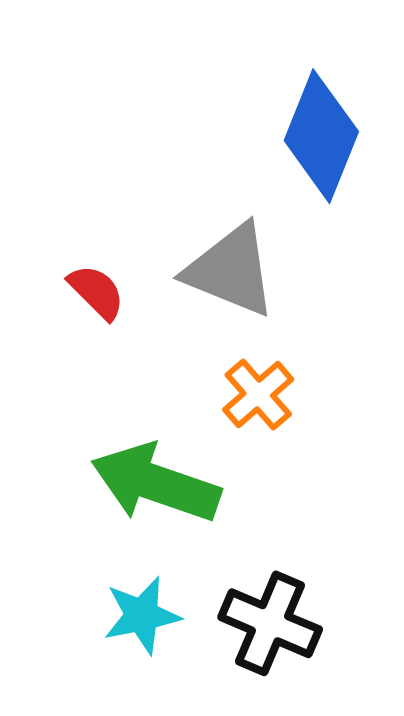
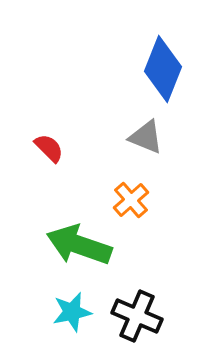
gray triangle: (231, 270) -> (146, 137), moved, size x0.7

